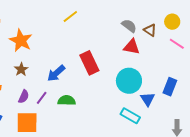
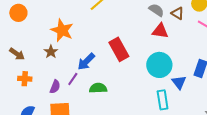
orange star: (21, 40) -> (62, 30), moved
brown star: (21, 69) -> (51, 52), moved
purple line: (42, 98) -> (73, 79), moved
cyan rectangle: (130, 116) -> (163, 100), turned 54

